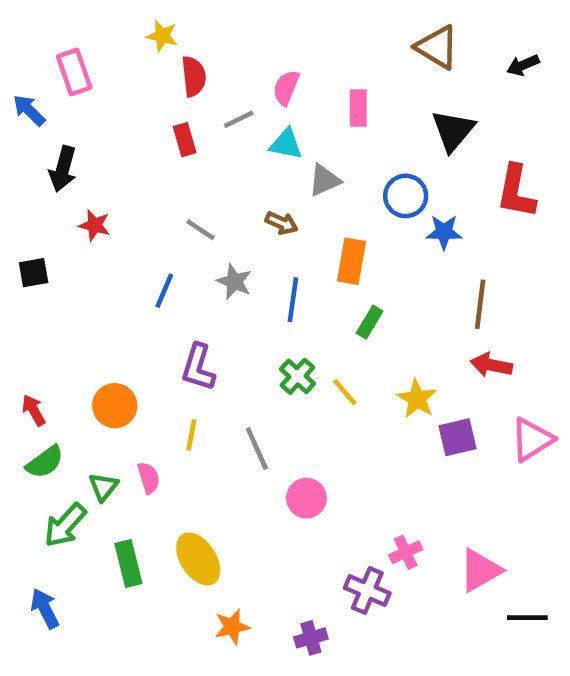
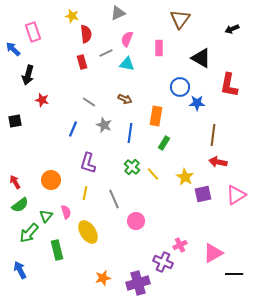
brown triangle: (437, 47) -> (180, 19), moved, turned 35
black triangle: (453, 131) -> (201, 58), turned -40
gray triangle: (324, 180) -> (118, 13), moved
yellow ellipse: (198, 559) -> (88, 232), moved
purple cross: (311, 638) -> (138, 283), size x1.6

